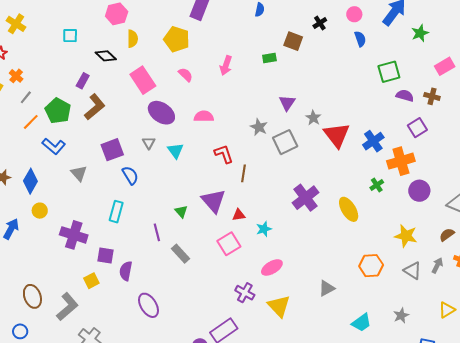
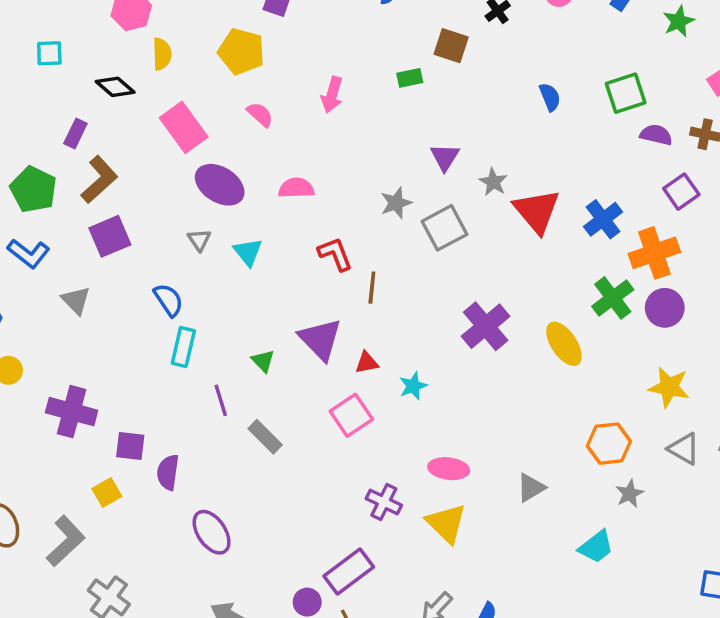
blue semicircle: (360, 39) -> (550, 97), moved
gray star: (259, 127) -> (396, 203), turned 30
purple square: (112, 150) -> (110, 236), moved
green cross: (377, 185) -> (613, 298), size x1.6
purple circle: (419, 191) -> (665, 308), moved
cyan rectangle: (116, 212) -> (183, 347), moved
pink ellipse: (272, 267) -> (449, 469), moved, turned 40
gray star: (401, 316) -> (629, 494), moved

